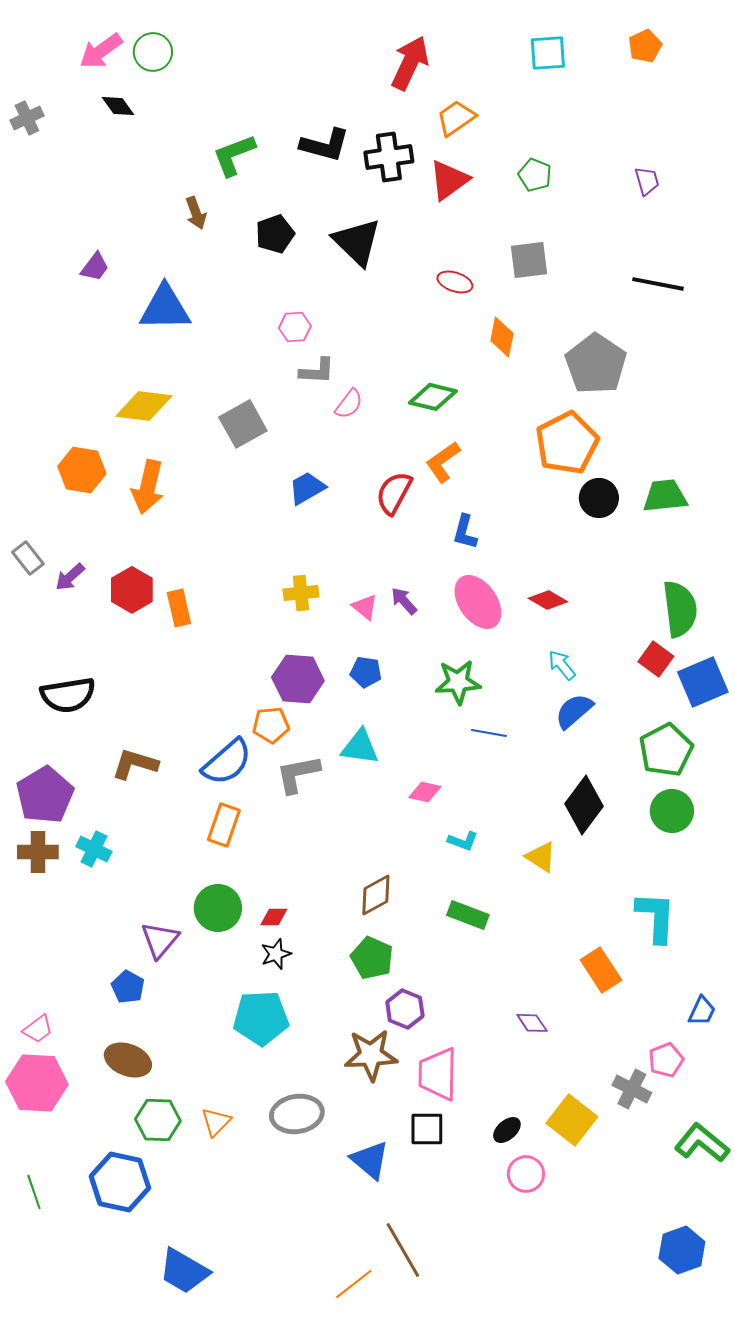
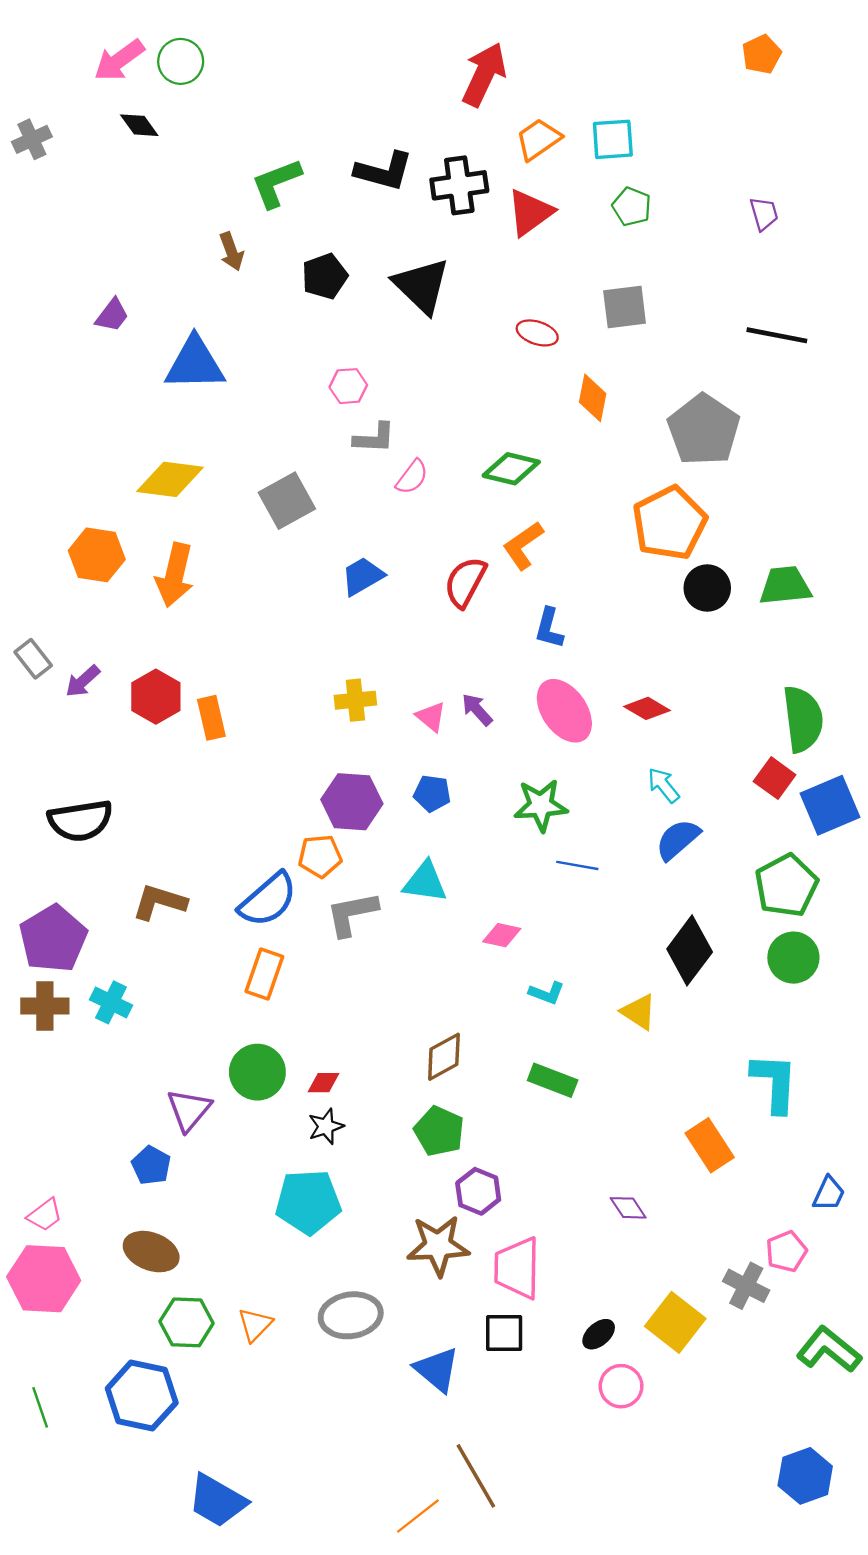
cyan square: (548, 53) -> (613, 139), moved

